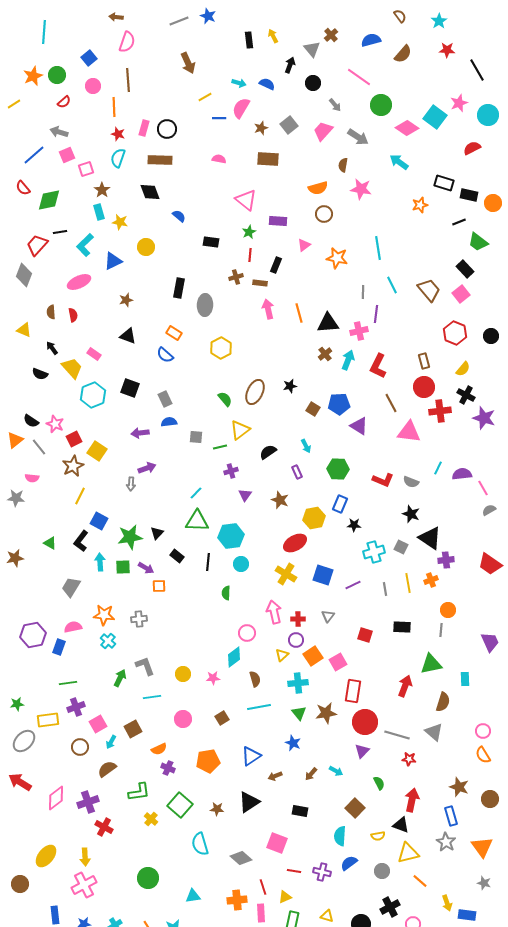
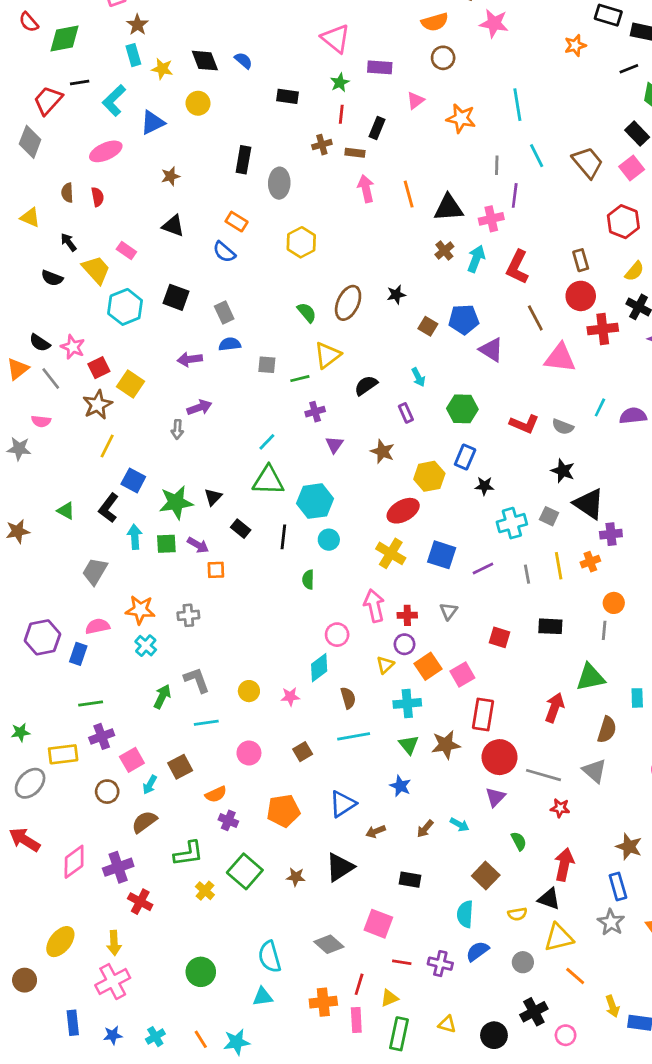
black diamond: (150, 192) -> (205, 61), moved
cyan semicircle: (200, 844) -> (270, 957), moved
red line: (263, 887) -> (359, 984), turned 35

